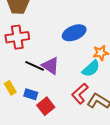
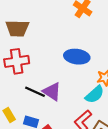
blue ellipse: (74, 33) -> (77, 57), turned 30

